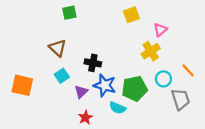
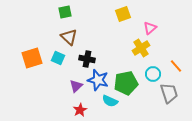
brown triangle: (58, 48) -> (69, 37), moved
cyan square: (62, 76) -> (58, 58), moved, turned -32
orange square: (22, 85) -> (32, 58), moved, turned -30

